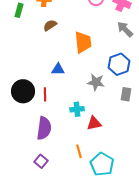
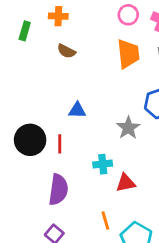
brown semicircle: (50, 25) -> (66, 51), turned -120
orange trapezoid: (83, 42) -> (128, 54), moved
gray star: (96, 82) -> (128, 128), turned 30

